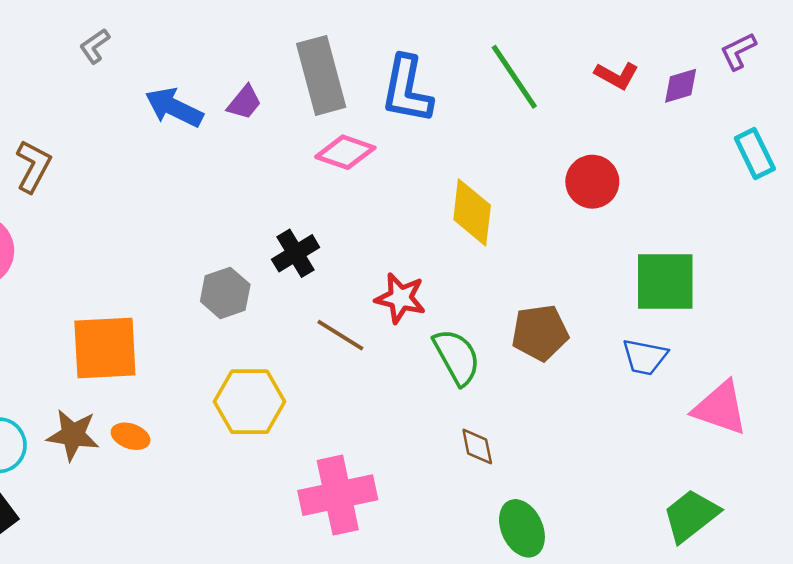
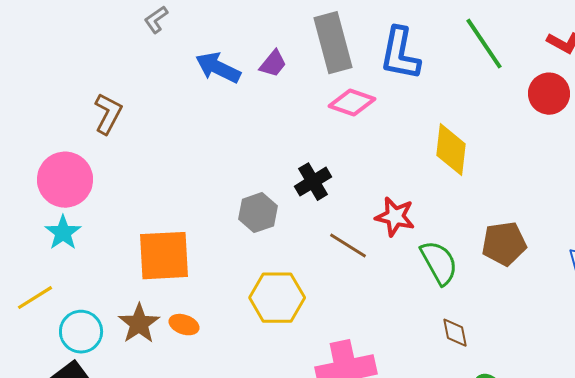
red circle: (592, 182) -> (549, 94), moved
brown star: (73, 435) -> (139, 324), turned 30

